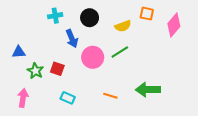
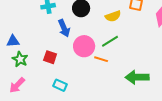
green star: (35, 71) -> (20, 59), moved
orange line: (110, 96) -> (101, 59), moved
pink arrow: (23, 98) -> (17, 85), turned -144

